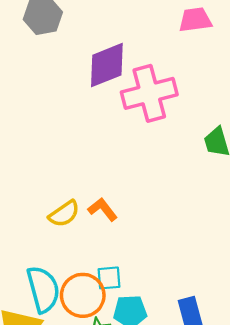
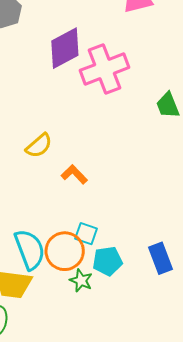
yellow semicircle: (64, 214) -> (39, 146), moved
cyan square: (109, 278) -> (86, 234), turned 30

